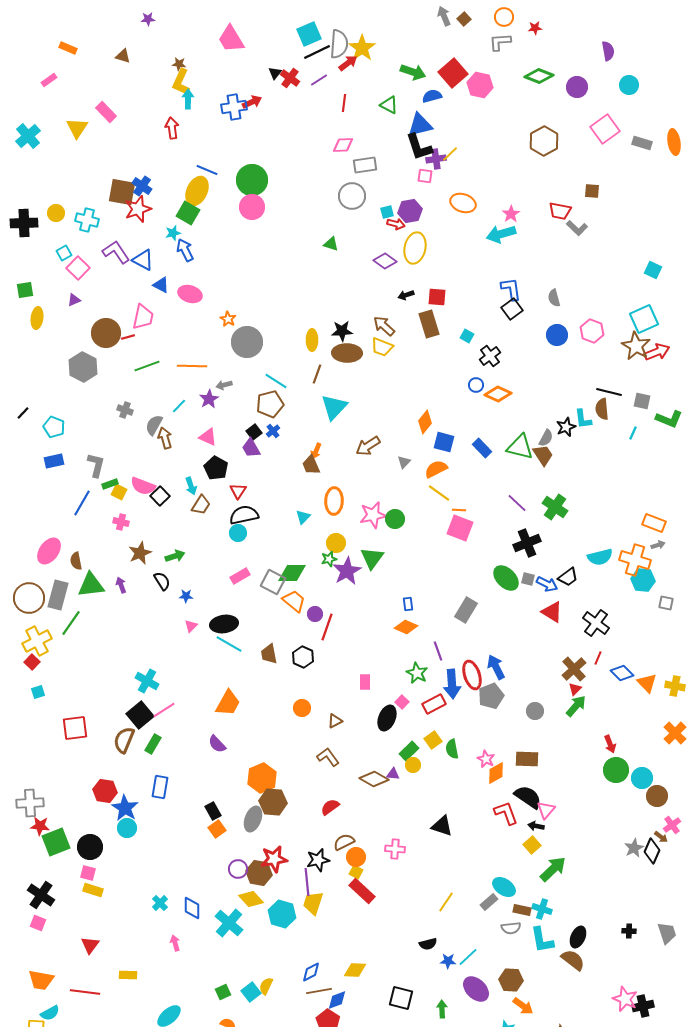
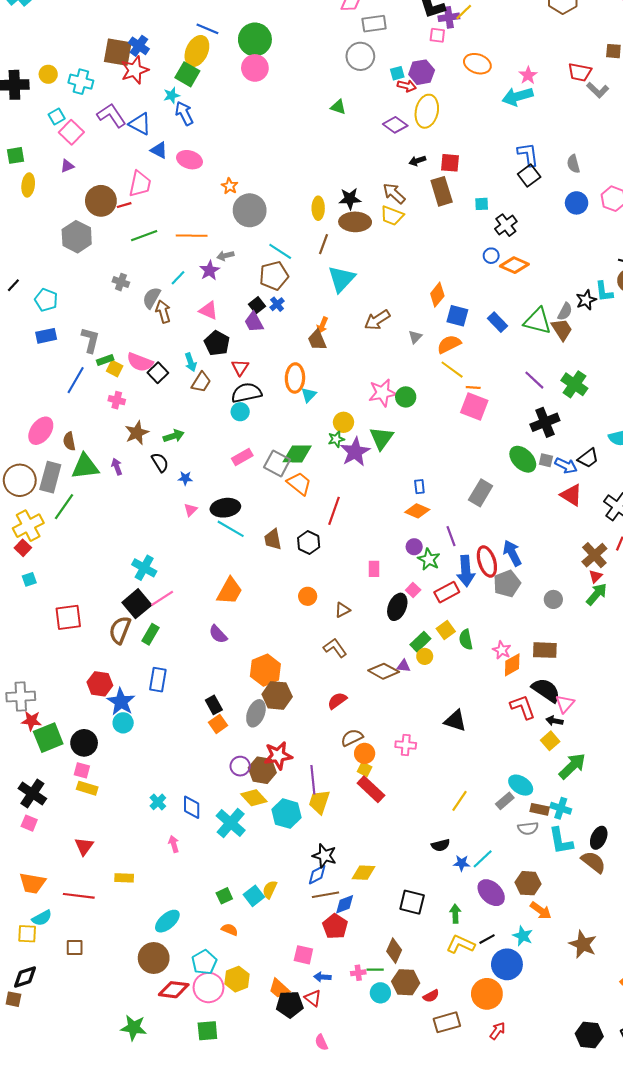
cyan square: (467, 336) -> (482, 204), turned -32
orange ellipse: (334, 501) -> (295, 378), moved
purple circle: (315, 614) -> (414, 547), moved
black star: (318, 860) -> (325, 856), moved, turned 30

